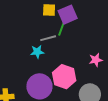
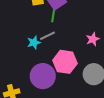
gray line: (48, 38) -> (48, 36), moved

